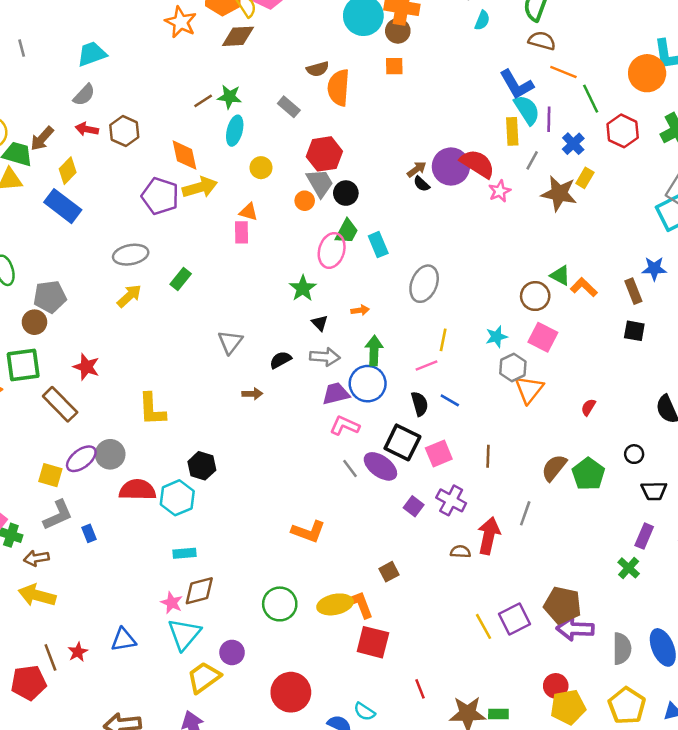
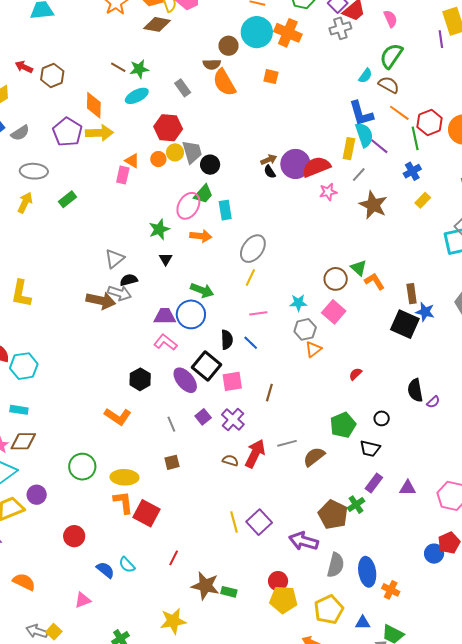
cyan semicircle: (482, 20) -> (365, 76), moved
brown circle: (398, 31) -> (229, 46), moved
orange semicircle: (339, 88) -> (224, 82), turned -48
gray semicircle: (84, 95) -> (20, 133), moved
green star: (229, 97) -> (139, 69), turned -30
brown line: (203, 101) -> (118, 67), turned 49
purple line: (549, 119) -> (379, 146), turned -66
cyan ellipse: (235, 131) -> (137, 96), turned 35
red hexagon: (623, 131) -> (430, 123), moved
blue cross: (573, 144) -> (412, 171), moved
red hexagon: (324, 154) -> (168, 128), moved
red semicircle: (477, 164) -> (316, 167), turned -68
yellow circle: (261, 168) -> (175, 152), moved
yellow rectangle: (585, 178) -> (423, 200), moved
orange circle: (305, 201) -> (158, 159), moved
blue star: (654, 269) -> (425, 312), moved
yellow arrow: (129, 296) -> (25, 203), turned -35
orange arrow: (360, 310) -> (201, 236), moved, size x1.5
black square: (634, 331) -> (405, 324), size x1.6
yellow line: (443, 340) -> (250, 277), moved
gray triangle: (230, 342) -> (115, 259), moved
green arrow: (374, 351) -> (202, 290), turned 95
gray arrow: (325, 357) -> (120, 293), moved
pink line: (426, 366) -> (258, 313), moved
orange triangle: (529, 389) -> (313, 349), size x0.7
brown arrow: (252, 394) -> (101, 301), size x1.8
black hexagon: (202, 466) -> (140, 379), moved
brown semicircle: (554, 468) -> (314, 457), moved
gray line: (350, 469) -> (171, 424), moved
black trapezoid: (654, 491) -> (370, 449), moved
gray line: (525, 513) -> (287, 443), turned 42
orange L-shape: (359, 604) -> (123, 502), moved
brown pentagon: (562, 605) -> (333, 515), moved
purple square: (515, 619) -> (259, 522), turned -30
red line: (420, 689) -> (174, 558), turned 35
red circle: (291, 692) -> (74, 536), size x0.7

